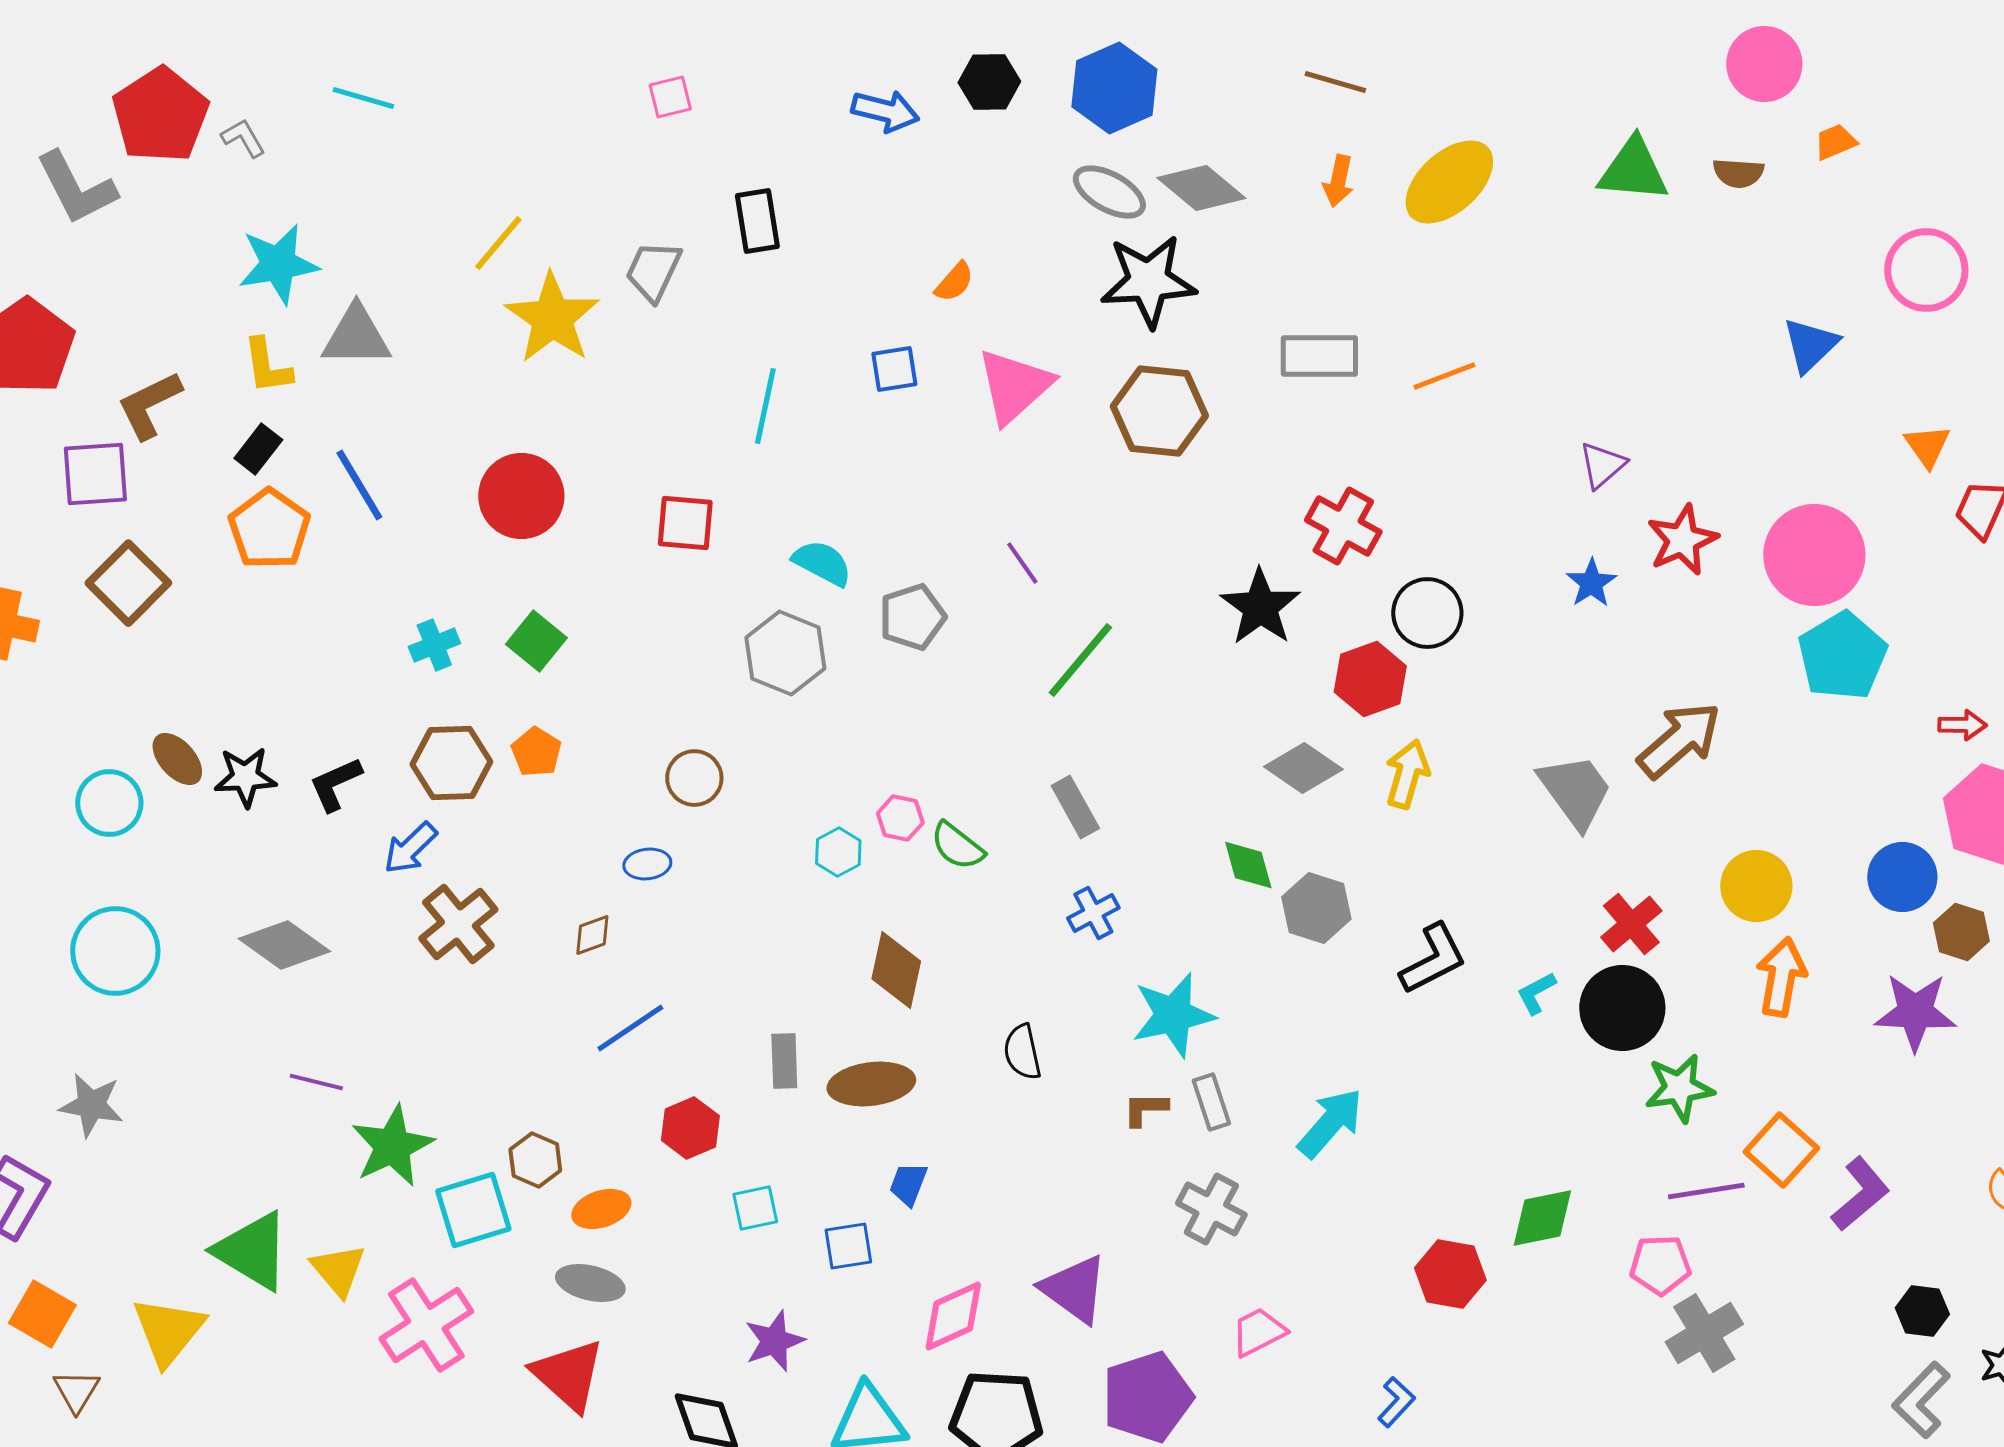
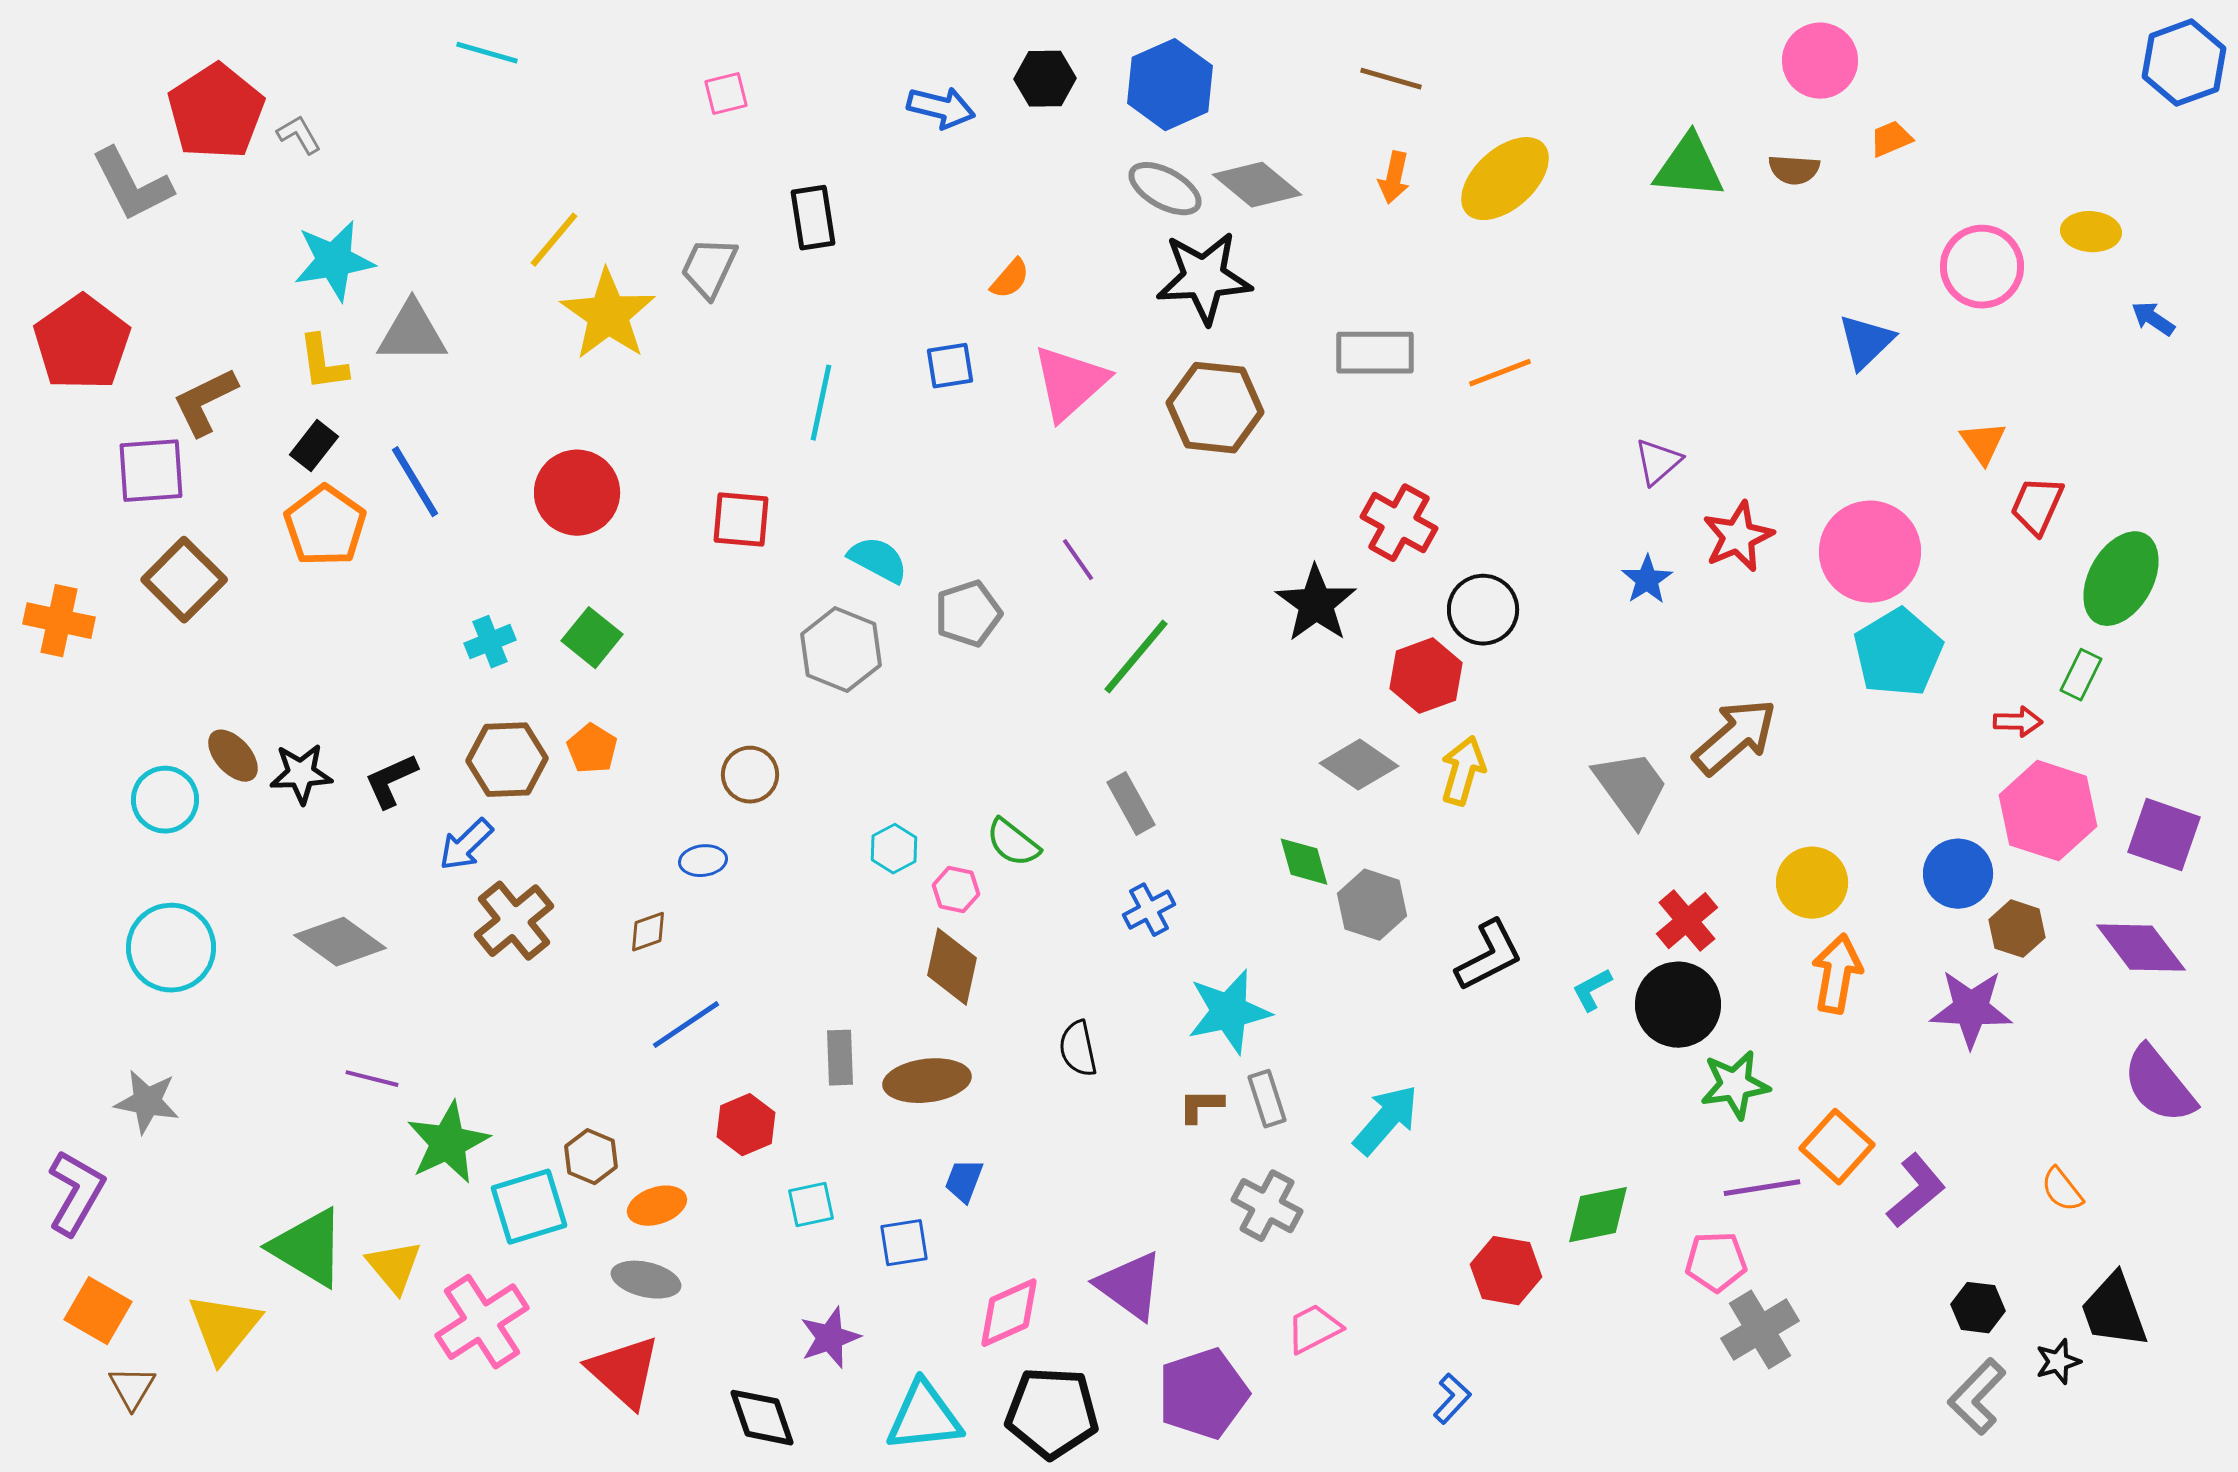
cyan line: (363, 98) -> (487, 53), moved
pink hexagon: (900, 818) -> (956, 890), moved

